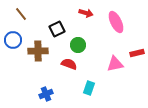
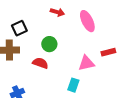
black square: (57, 29) -> (19, 28), moved
cyan rectangle: (89, 88) -> (73, 85), moved

